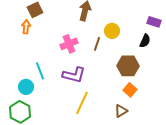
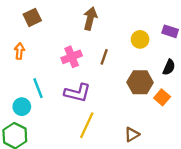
orange arrow: (26, 27) -> (19, 51), moved
yellow circle: (112, 31) -> (140, 39), moved
black semicircle: (145, 41) -> (169, 67), moved
orange square: (130, 90) -> (162, 97), moved

